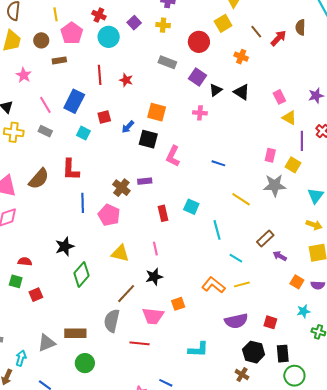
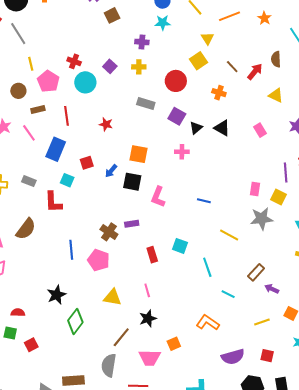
red line: (100, 75) -> (66, 116), moved
pink line: (45, 105) -> (29, 133), moved
yellow triangle: (289, 118) -> (276, 95), moved
red L-shape: (71, 170) -> (53, 202), moved
yellow line: (242, 284) -> (262, 322), moved

